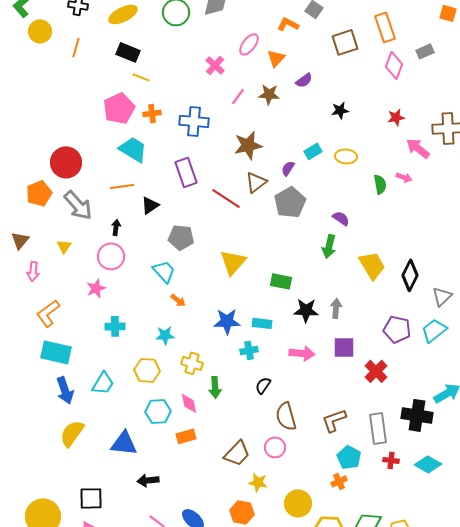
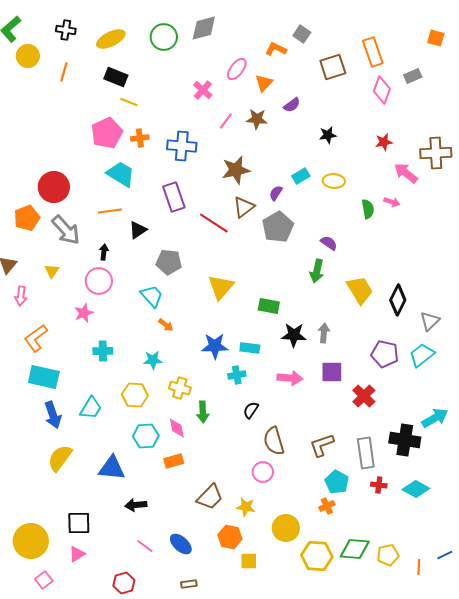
brown trapezoid: (237, 453) -> (210, 497), moved

